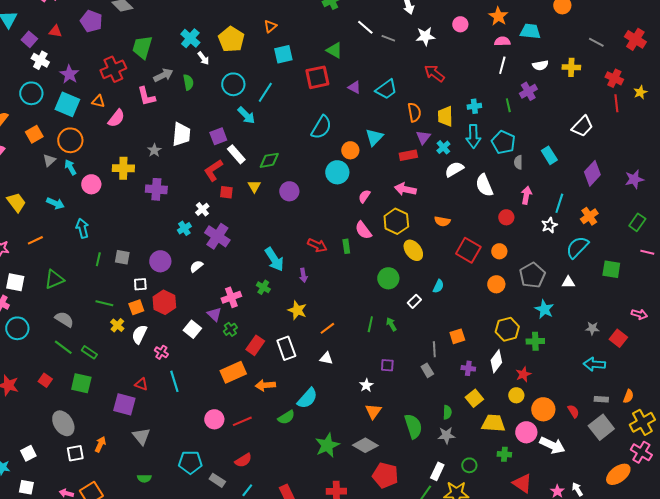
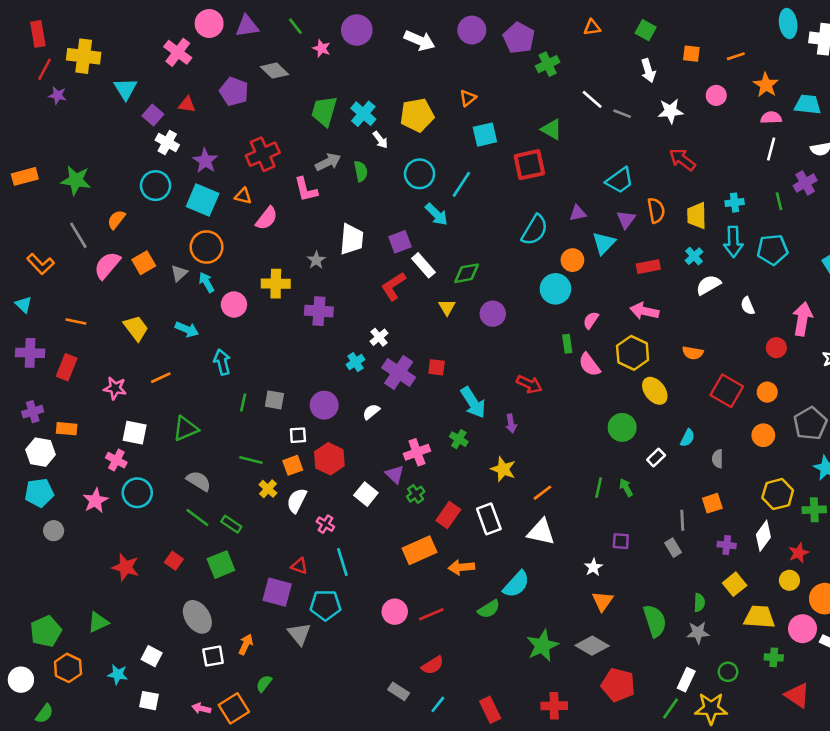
yellow pentagon: (231, 39) -> (417, 115), turned 30
green trapezoid: (142, 47) -> (324, 111), moved
purple triangle: (354, 87) -> (578, 213), moved, turned -40
orange square: (34, 134) -> (144, 263), moved
purple triangle: (423, 137) -> (626, 220), moved
cyan pentagon: (503, 142) -> (772, 250), turned -30
gray semicircle: (518, 162) -> (718, 459), moved
white semicircle: (484, 185) -> (748, 306), size x0.6
red square: (226, 192) -> (437, 367), moved
pink arrow: (526, 195) -> (802, 319), size x1.4
green rectangle: (346, 246) -> (567, 344), moved
white triangle: (326, 358) -> (541, 532), size x1.6
green square: (81, 383) -> (221, 565), turned -35
white square: (28, 453) -> (152, 656), turned -35
cyan pentagon: (190, 462) -> (325, 605), moved
green semicircle: (144, 478) -> (264, 684), moved, turned 128

